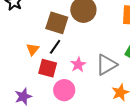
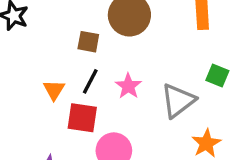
brown square: (57, 23) -> (88, 42), size x0.6
pink star: (78, 65) -> (128, 86), moved

